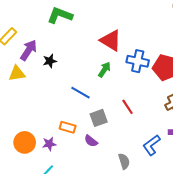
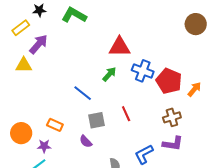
red triangle: (111, 41) -> (120, 47), turned -40
black star: (50, 61) -> (39, 10), moved
orange rectangle: (68, 127) -> (55, 125), moved
purple star: (49, 144) -> (44, 146), moved

